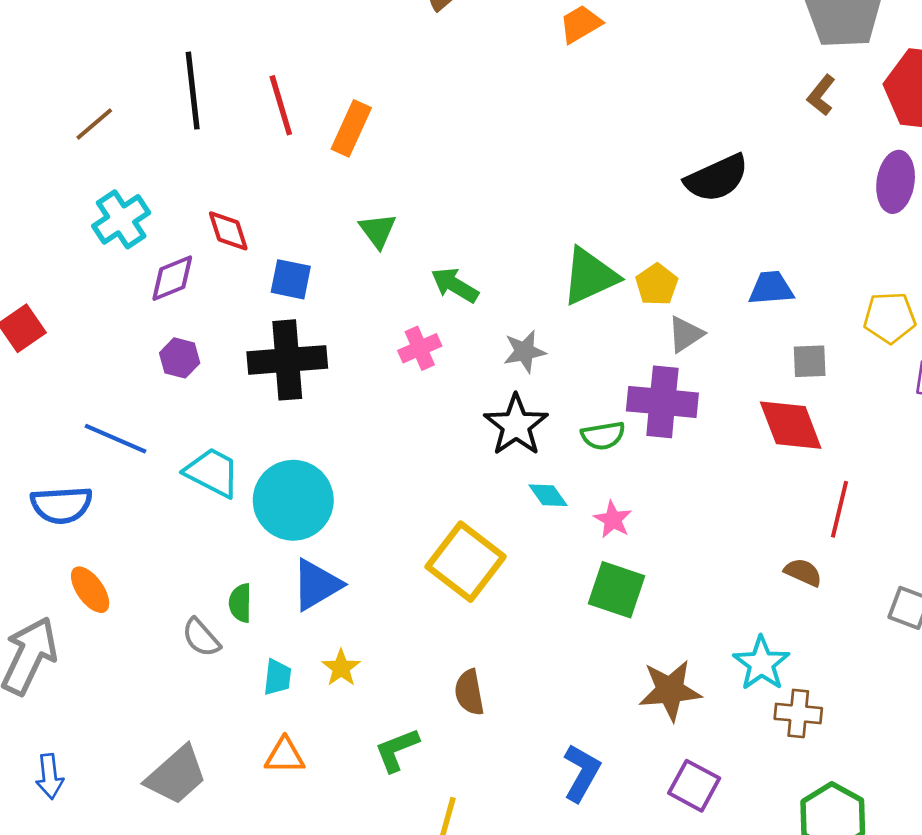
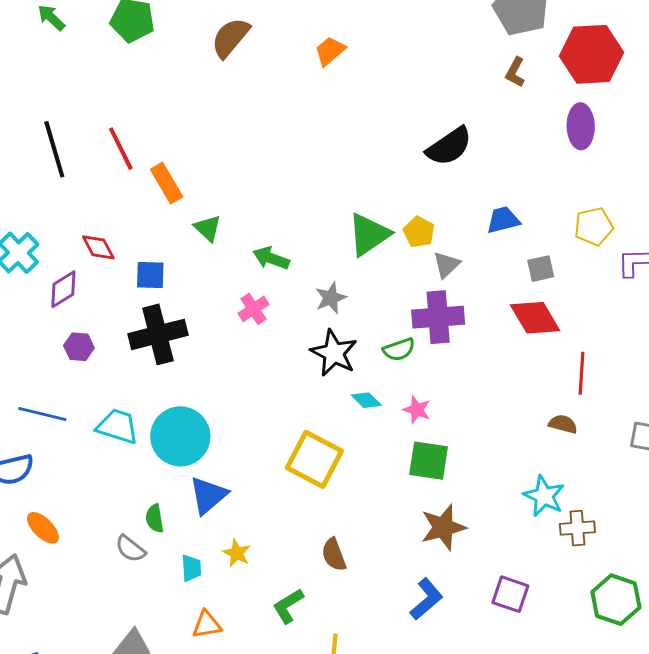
orange rectangle: (351, 128) -> (167, 183), moved, turned -45
brown star: (670, 690) -> (443, 527), moved
blue L-shape: (582, 773) -> (426, 599), turned 30

